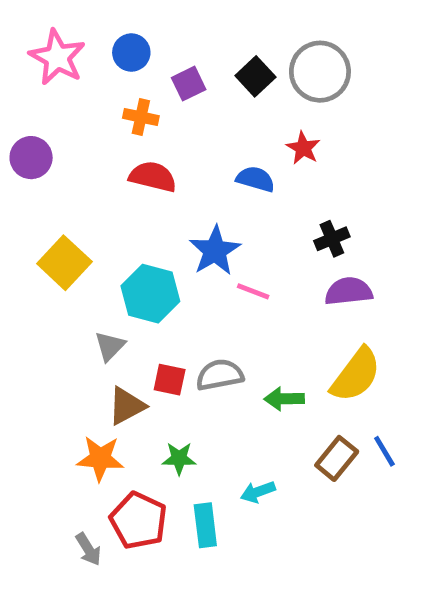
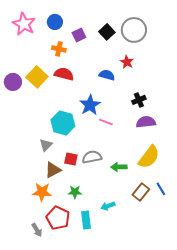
purple circle: (31, 158) -> (13, 82), moved
yellow square: (64, 263) -> (37, 77), moved

